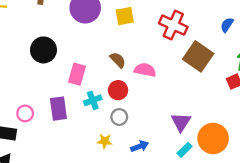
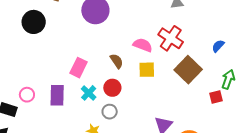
yellow square: (125, 16) -> (147, 70), moved
black circle: (43, 50) -> (34, 22), moved
pink semicircle: (145, 70) -> (143, 45), moved
cyan cross: (93, 100) -> (89, 93), turned -35

